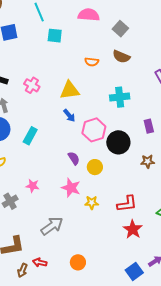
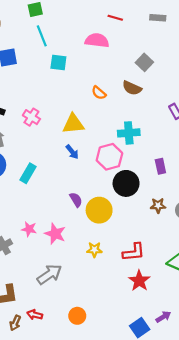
gray square: (120, 29) -> (144, 62), moved
orange semicircle: (92, 62) -> (99, 93), turned 32
pink hexagon: (94, 130) -> (109, 157), moved
yellow circle: (95, 167) -> (99, 210), size x1.5
pink star: (71, 188) -> (55, 234), moved

